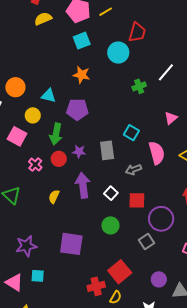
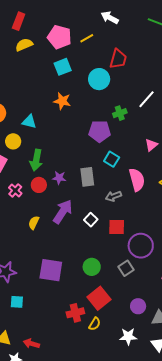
purple pentagon: (77, 109) -> (100, 131), moved
purple arrow: (83, 185) -> (63, 212), turned 40
green circle: (110, 225) -> (92, 267), moved

